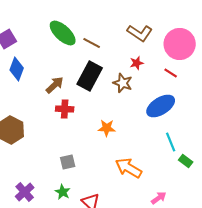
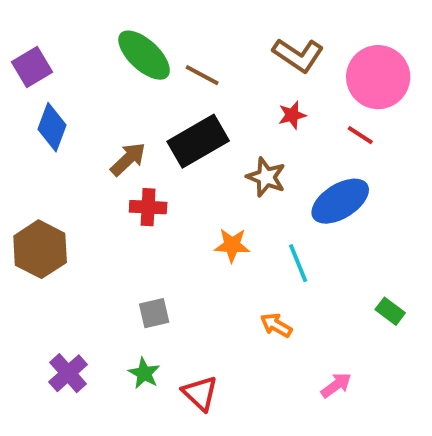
black rectangle: (90, 76) -> (198, 141), turned 32
brown star: (123, 83) -> (266, 177), moved
cyan line: (171, 142) -> (298, 263), moved
orange arrow: (129, 168) -> (276, 325), size x0.6

